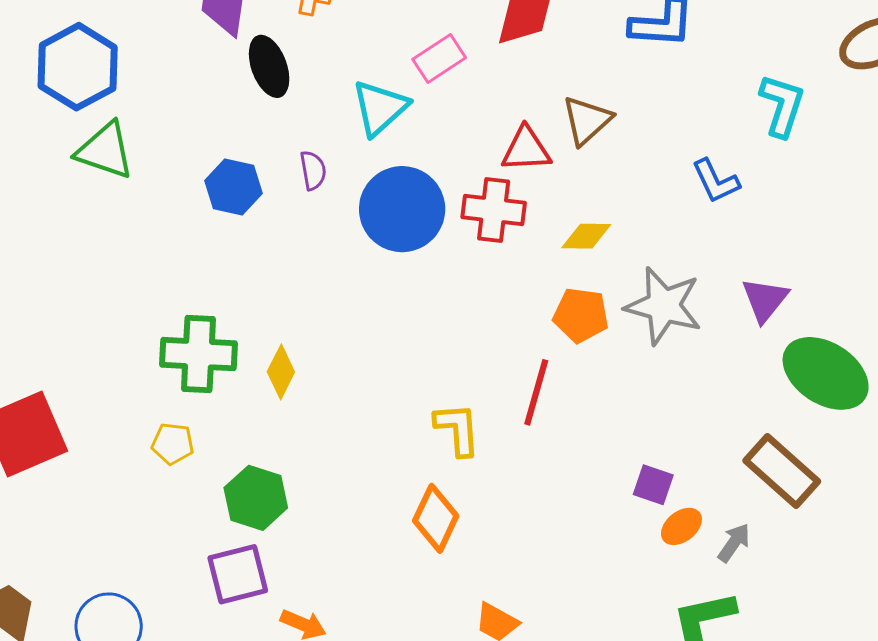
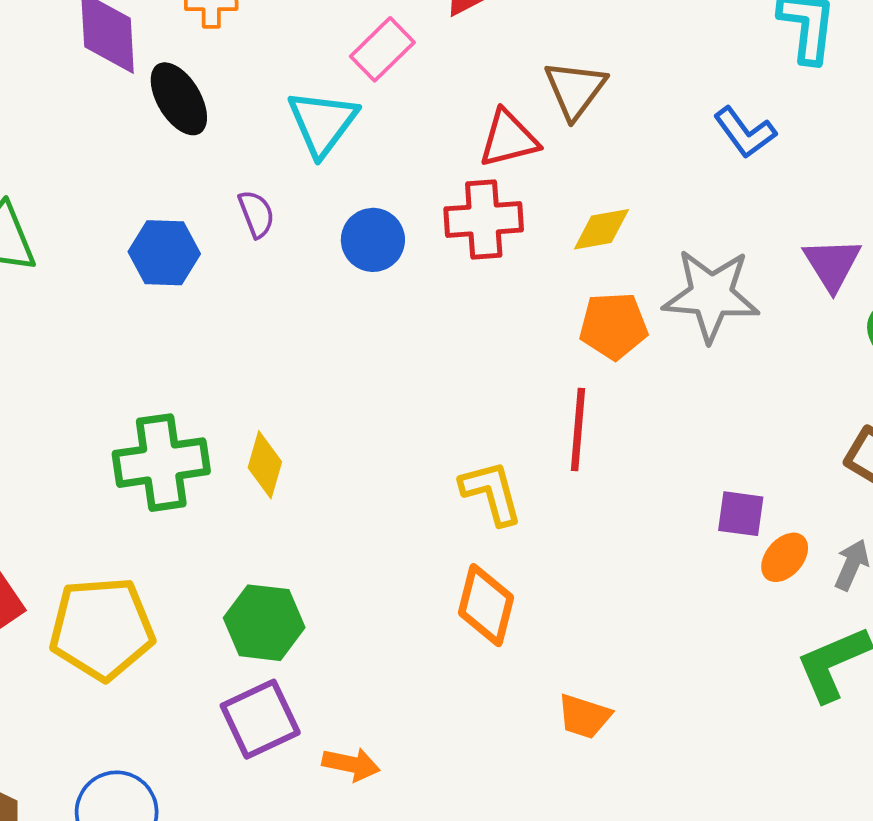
blue circle: (402, 209) -> (373, 240), size x0.6
yellow pentagon: (173, 444) -> (102, 628), moved, size x2.0

